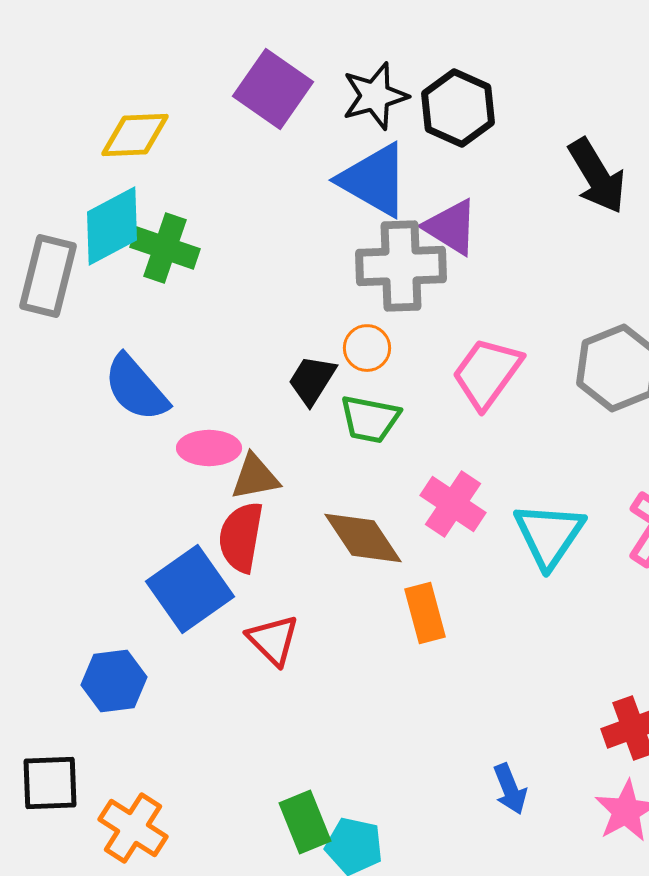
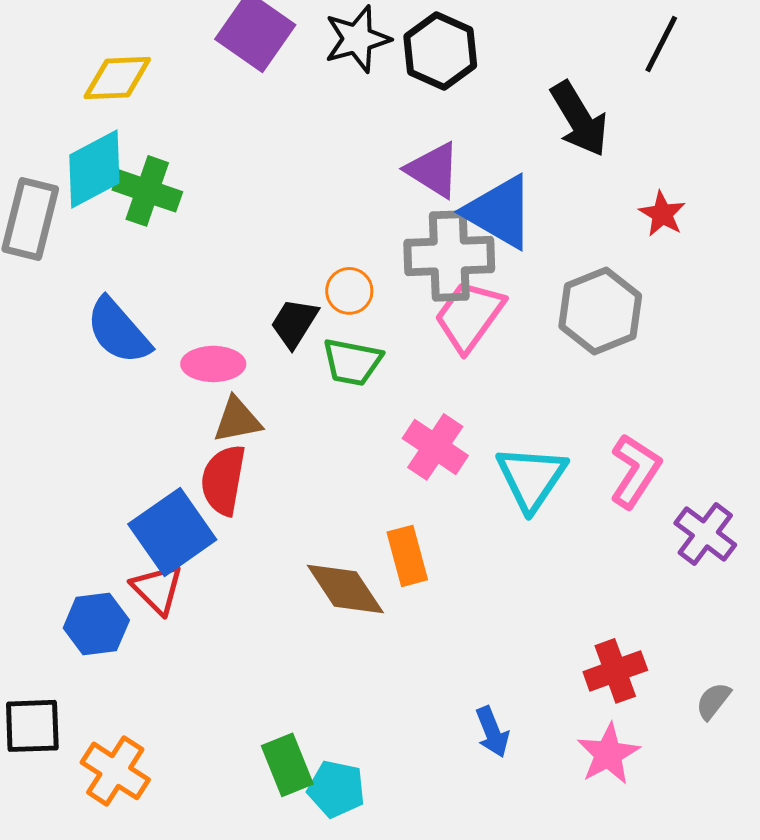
blue triangle: (374, 180) -> (499, 212), moved
gray cross: (401, 266) -> (449, 256), moved
pink ellipse: (209, 448) -> (213, 364), moved
brown diamond: (363, 538) -> (345, 589), moved
red triangle: (273, 640) -> (157, 589), moved

